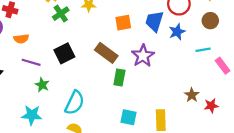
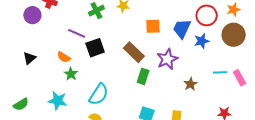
brown circle: (210, 21) -> (234, 35), size x1.5
orange semicircle: (21, 39) -> (64, 57), moved, turned 32
cyan line: (203, 50) -> (220, 72), moved
purple line: (31, 62) -> (77, 33), moved
brown star: (192, 95) -> (190, 84), moved

